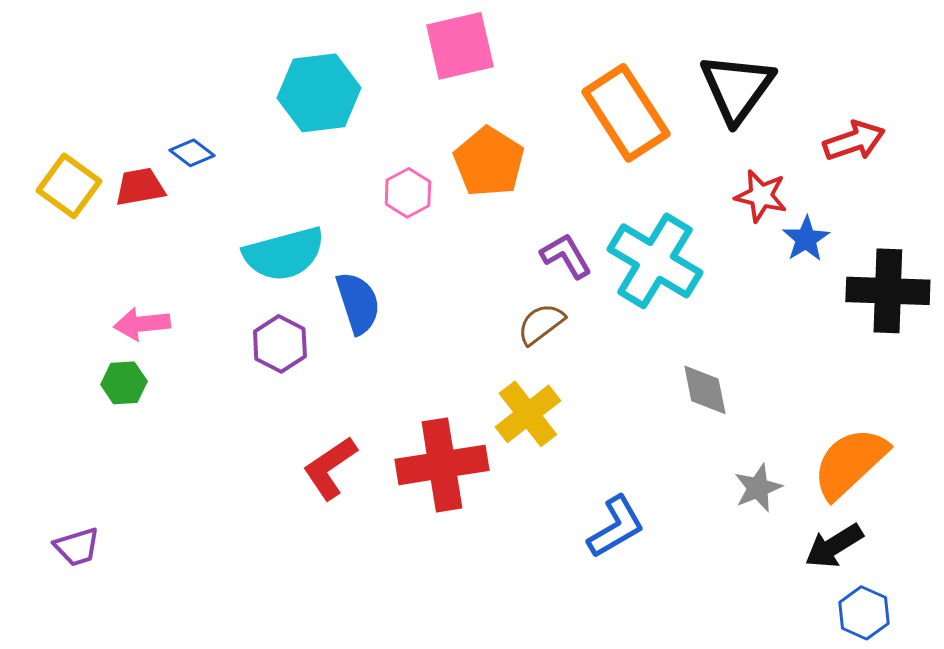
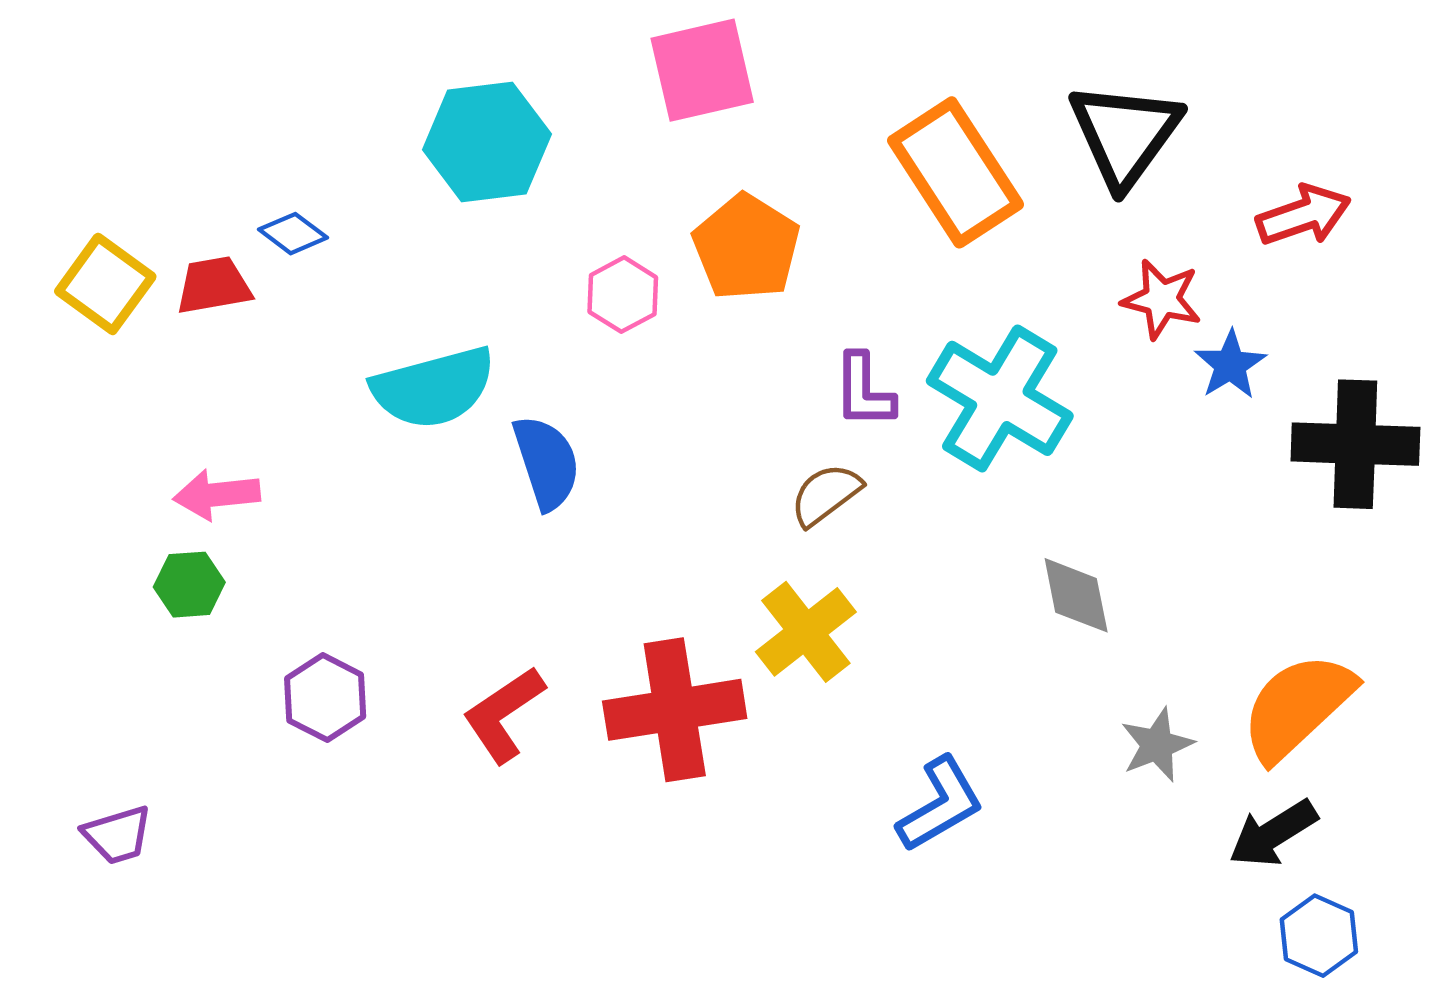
purple L-shape: (566, 256) -> (864, 391), turned -150
purple hexagon: (280, 344) -> (325, 698), moved

